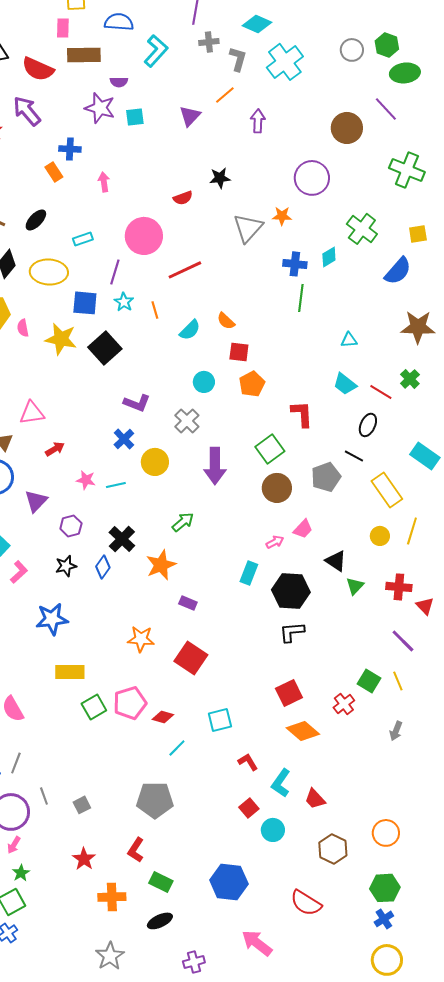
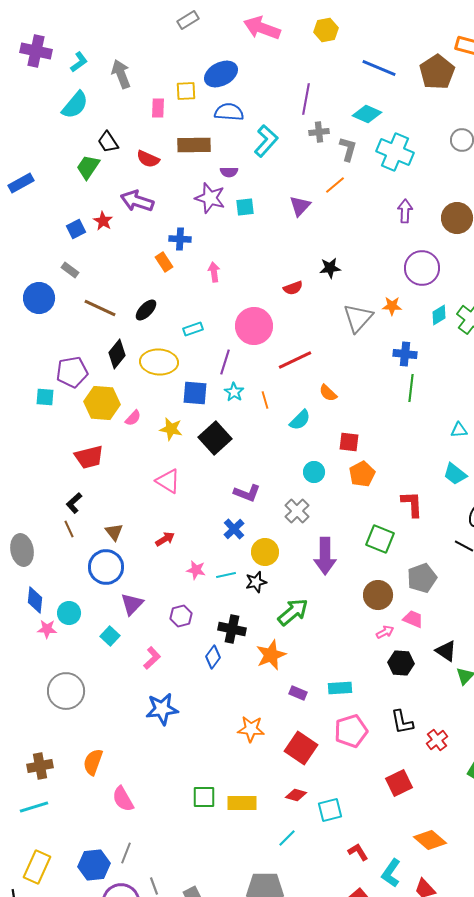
pink rectangle: (63, 28) -> (158, 108), moved
cyan cross: (285, 62) -> (395, 152), turned -30
red semicircle: (38, 69) -> (148, 159), size x0.7
purple arrow: (27, 111) -> (137, 201), turned -32
purple arrow: (258, 121) -> (405, 211), moved
cyan diamond: (329, 257) -> (439, 315), moved
orange semicircle: (226, 321) -> (328, 393), moved
pink semicircle: (23, 328) -> (133, 418), turned -126
yellow star: (61, 339) -> (171, 429), size x0.7
pink triangle: (32, 413) -> (168, 481), moved, turned 40
green square: (270, 449) -> (380, 539), turned -32
gray pentagon: (326, 477) -> (422, 578), moved
brown circle: (277, 488) -> (378, 595), moved
purple triangle: (36, 501) -> (132, 604), moved
green arrow: (183, 522) -> (293, 612), size x1.4
pink trapezoid: (303, 529) -> (413, 619), turned -110
black cross: (122, 539) -> (232, 629), turned -32
black star: (66, 566) -> (256, 582), moved
pink L-shape: (19, 572) -> (152, 658), moved
cyan rectangle: (249, 573) -> (340, 688), moved, turned 65
black hexagon: (291, 591) -> (401, 663), moved, size x0.7
black L-shape: (292, 632) -> (402, 722), turned -96
yellow rectangle: (70, 672) -> (242, 803), moved
pink pentagon: (130, 703) -> (351, 731), moved
red cross: (344, 704) -> (437, 740), moved
green square: (94, 707) -> (204, 797), turned 30
red diamond: (163, 717) -> (296, 795), moved
orange diamond: (303, 731) -> (430, 840), moved

